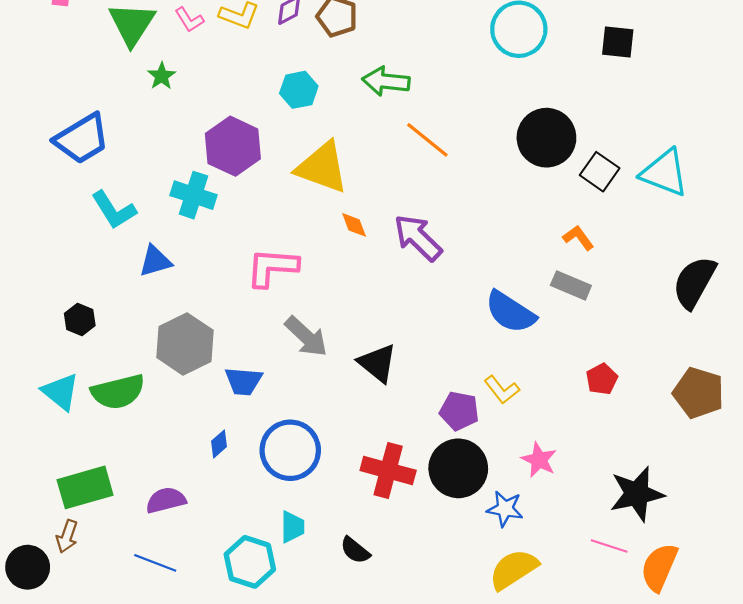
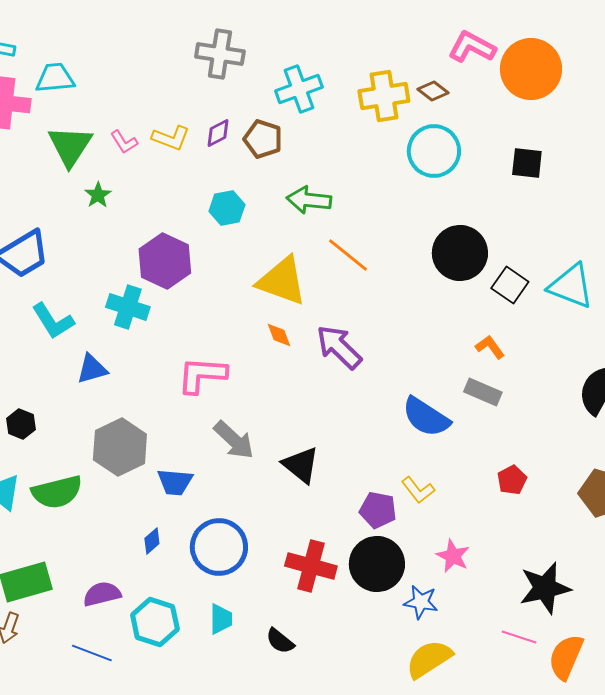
yellow triangle: (322, 167) -> (282, 281), moved
cyan hexagon: (250, 562) -> (155, 622), moved

